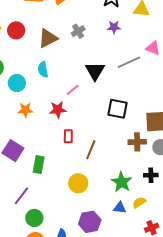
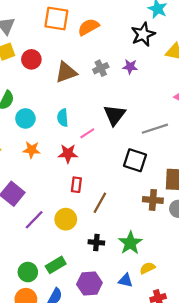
purple star: (114, 27) -> (130, 67), moved
gray line: (129, 62) -> (155, 129), moved
cyan semicircle: (43, 70) -> (63, 118), moved
green rectangle: (39, 165) -> (56, 265), moved, turned 42
black cross: (151, 175) -> (96, 242), moved
yellow circle: (78, 183) -> (66, 219), moved
purple line: (21, 196) -> (34, 220), moved
blue triangle: (120, 208) -> (125, 280), moved

